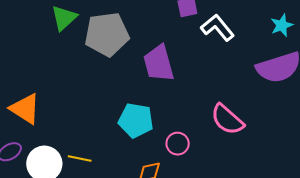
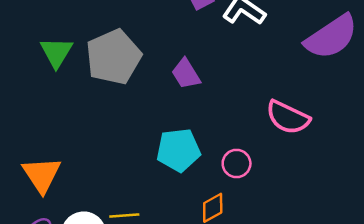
purple trapezoid: (159, 63) -> (186, 74), size x0.7
orange triangle: (25, 109) -> (42, 175), turned 40

